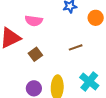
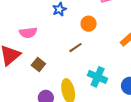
orange circle: (96, 18) -> (89, 24), moved

